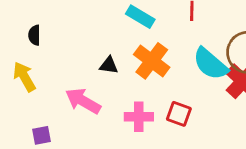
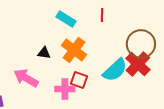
cyan semicircle: (210, 64) -> (115, 70), moved, turned -84
red square: (179, 114) -> (79, 80), moved

